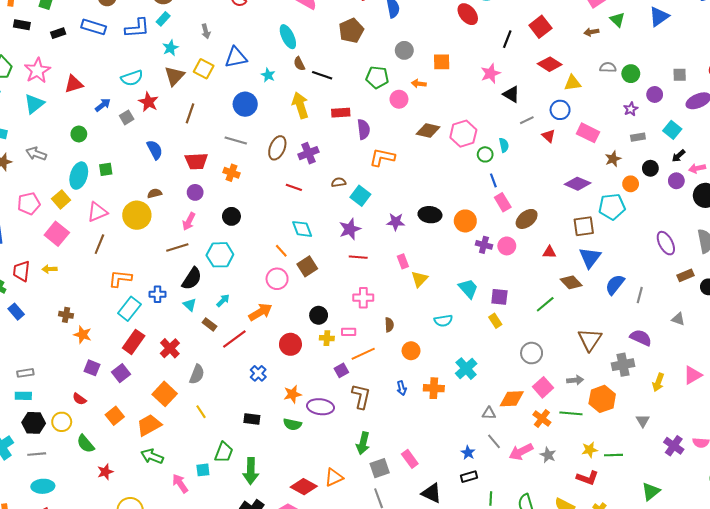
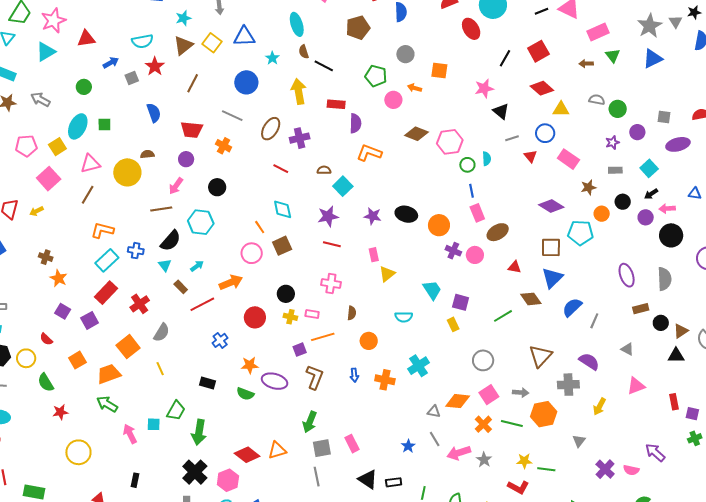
yellow arrow: (49, 269) -> (36, 211), turned -32
pink triangle: (693, 375) -> (636, 386), moved
black rectangle: (469, 477) -> (394, 482), moved

